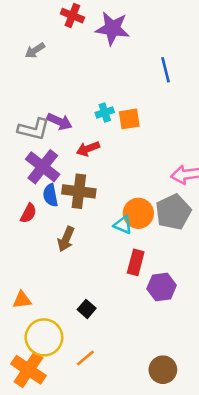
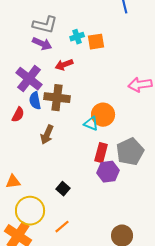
gray L-shape: (34, 129) -> (45, 25), moved
gray pentagon: (173, 212) -> (130, 152), moved
purple hexagon: (162, 287) -> (108, 172), moved

